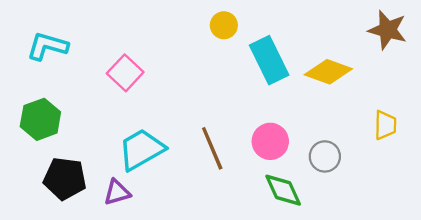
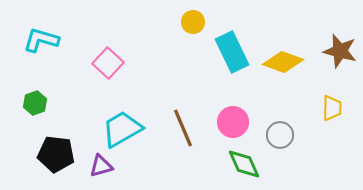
brown star: (388, 30) -> (340, 51), moved
green hexagon: (40, 119) -> (35, 103), size x0.7

